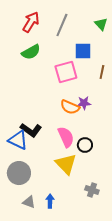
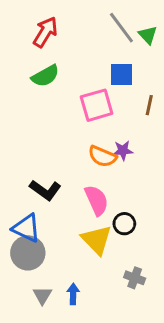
gray line: (62, 25) -> (121, 28), moved, turned -60
blue triangle: (18, 140) -> (26, 228), moved
black circle: (85, 145) -> (124, 224), moved
gray triangle: (29, 202) -> (42, 295), turned 40

